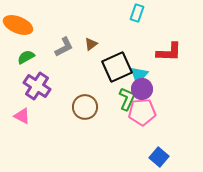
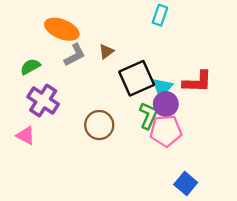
orange ellipse: (18, 25) -> (62, 29), moved
red L-shape: (169, 52) -> (197, 82), moved

